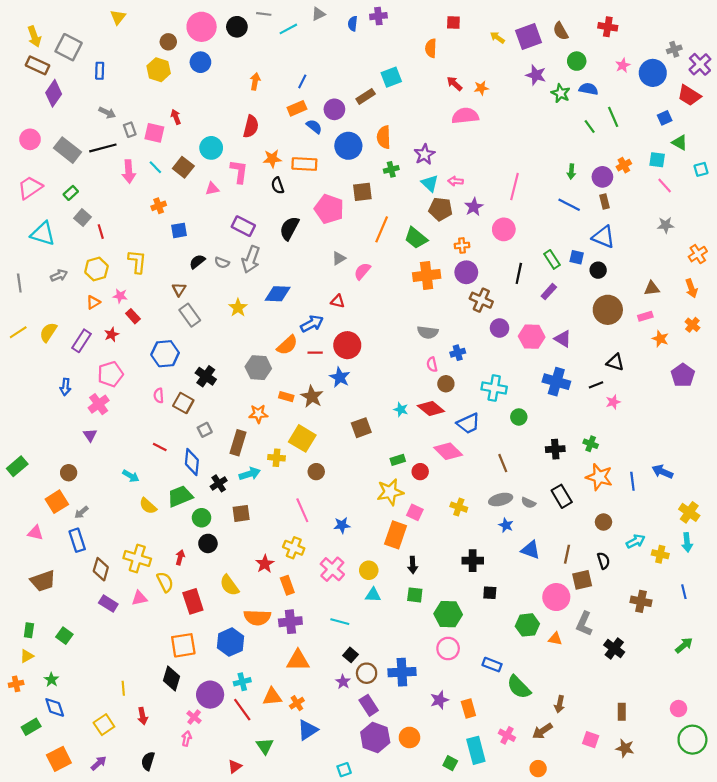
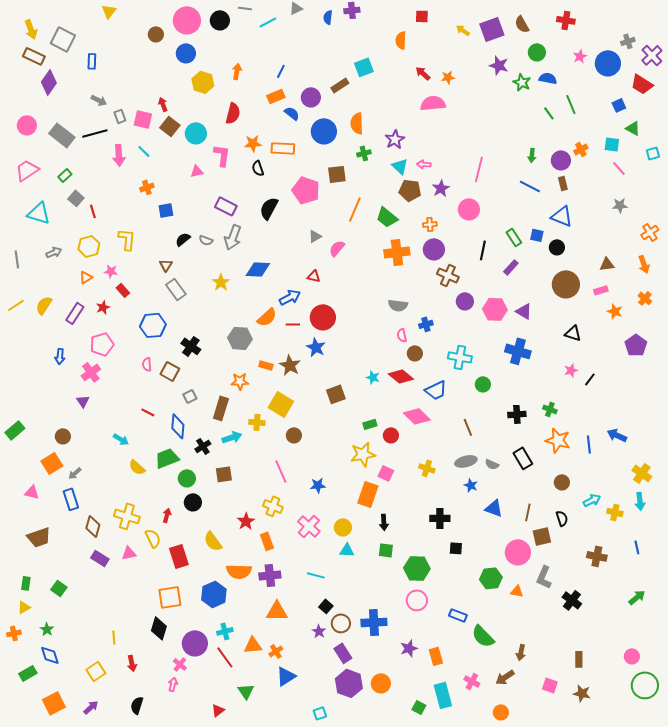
yellow hexagon: (159, 70) -> (203, 82), moved
brown square: (183, 167) -> (170, 126), moved
black line: (596, 385) -> (590, 379), moved, turned -32

